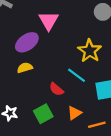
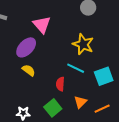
yellow semicircle: (25, 68) -> (29, 70), turned 64
red semicircle: (56, 89) -> (60, 84), turned 64

